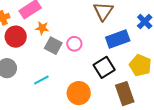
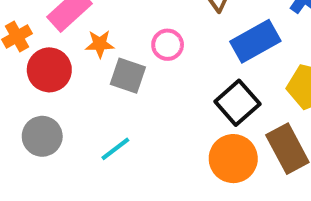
pink circle: (74, 44) -> (168, 45), moved
orange circle: (79, 93) -> (233, 159), moved

